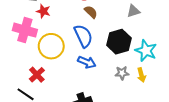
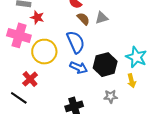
gray triangle: (133, 11) -> (102, 18), moved
black hexagon: (119, 42) -> (105, 65), moved
gray star: (122, 73) -> (111, 96), moved

